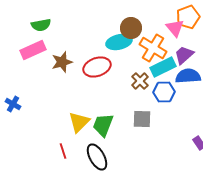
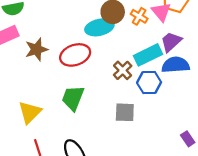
orange cross: (153, 48) -> (139, 16), moved, size x0.6
yellow triangle: (79, 122) -> (30, 112), moved
green trapezoid: (103, 125) -> (73, 98), moved

